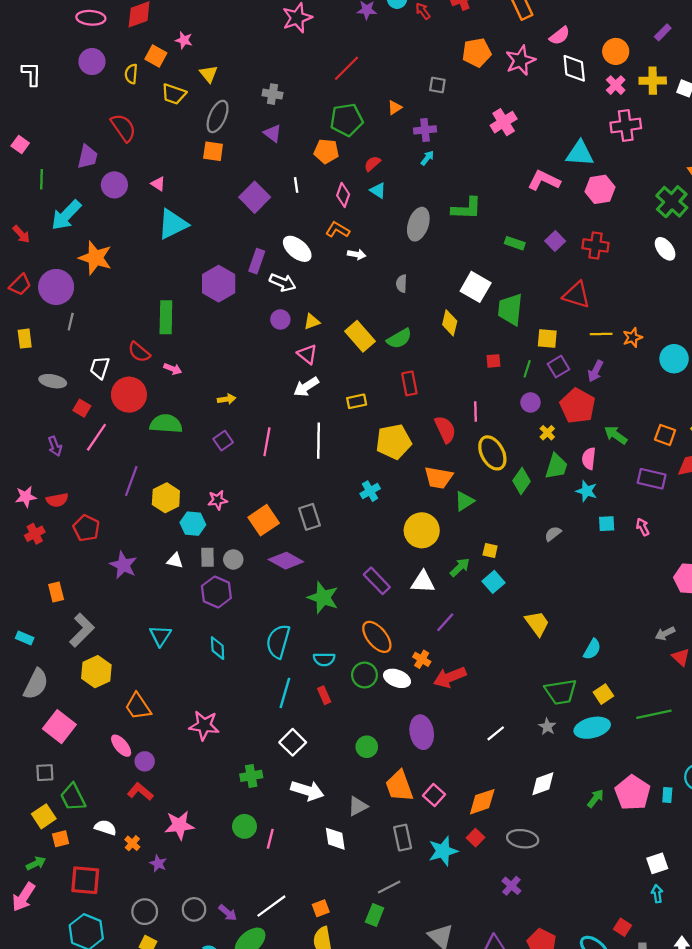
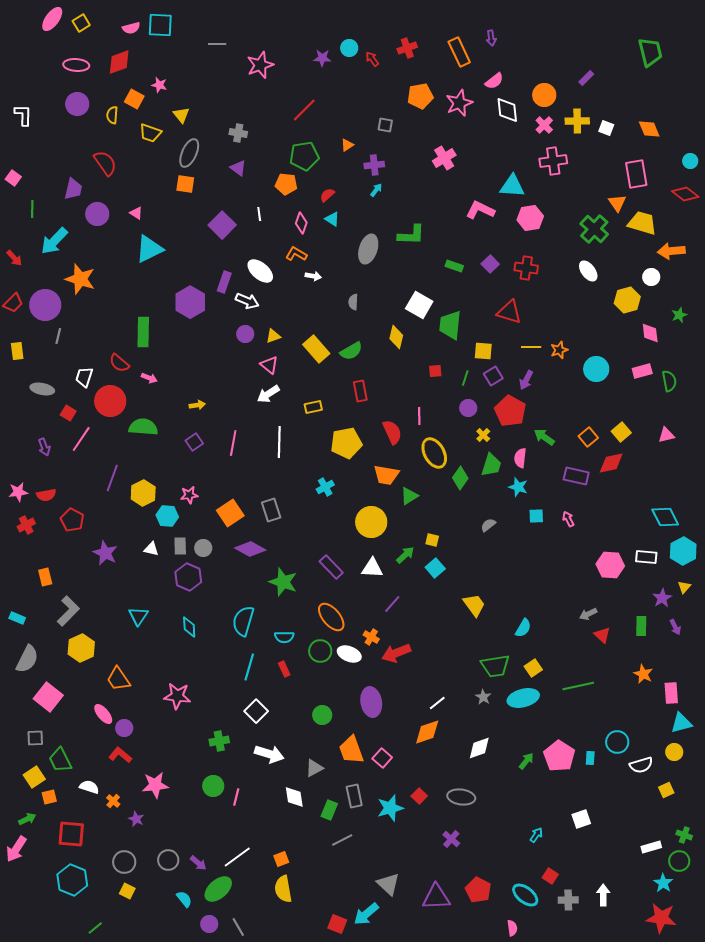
orange square: (665, 435) -> (588, 437), turned 30
orange diamond: (482, 802) -> (427, 732), moved
cyan arrow: (657, 894) -> (536, 835), moved, turned 42
green rectangle: (375, 915) -> (329, 810), moved

